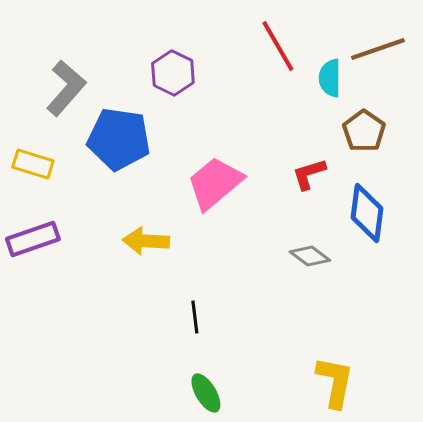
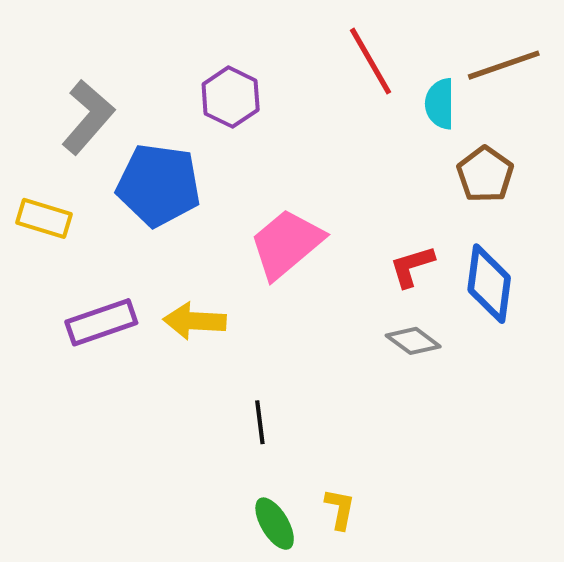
red L-shape: (309, 174) -> (412, 266), moved
purple rectangle: (33, 239) -> (101, 322), moved
yellow L-shape: (335, 382) -> (340, 509), moved, size x0.6

